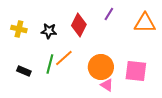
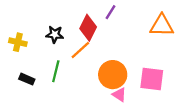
purple line: (109, 14) -> (110, 12), moved
yellow cross: (19, 29) -> (18, 42), moved
orange line: (64, 58) -> (80, 50), moved

